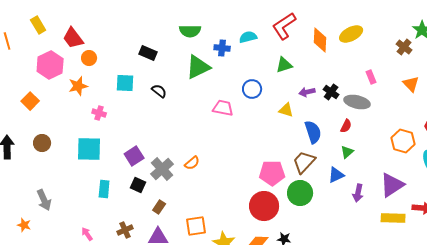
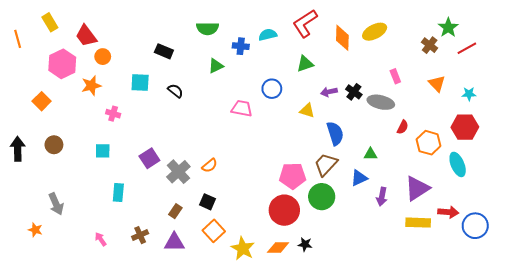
green triangle: (198, 67) -> (216, 66), size x0.6
red semicircle: (346, 126) -> (403, 127), moved
cyan square: (89, 149) -> (103, 151), size x0.6
green triangle: (347, 152) -> (370, 154), turned 40
black square: (138, 185) -> (208, 202), moved
orange square: (196, 226) -> (214, 231), turned -35

